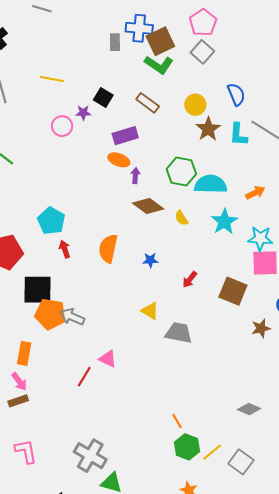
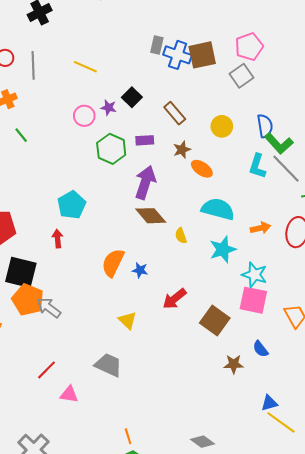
blue cross: (139, 28) -> (178, 55), moved
green L-shape: (159, 65) -> (279, 143), moved
brown star: (208, 129) -> (182, 150), moved, size x0.7
purple rectangle: (125, 136) -> (145, 140), size x0.7
orange ellipse: (119, 160) -> (202, 169), moved
green hexagon: (181, 172) -> (111, 149), moved
purple arrow: (135, 176) -> (145, 182), size x2.0
cyan pentagon: (51, 221) -> (72, 205), moved
orange semicircle: (108, 249) -> (113, 263), moved
red arrow: (190, 280) -> (175, 299), size x1.4
gray trapezoid: (179, 333) -> (108, 365), moved
pink triangle: (108, 359) -> (69, 394), moved, turned -30

